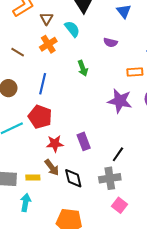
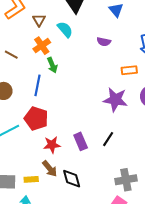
green arrow: (83, 68) -> (52, 65), moved
black line: (118, 154) -> (108, 139), moved
gray cross: (110, 178) -> (126, 180), moved

